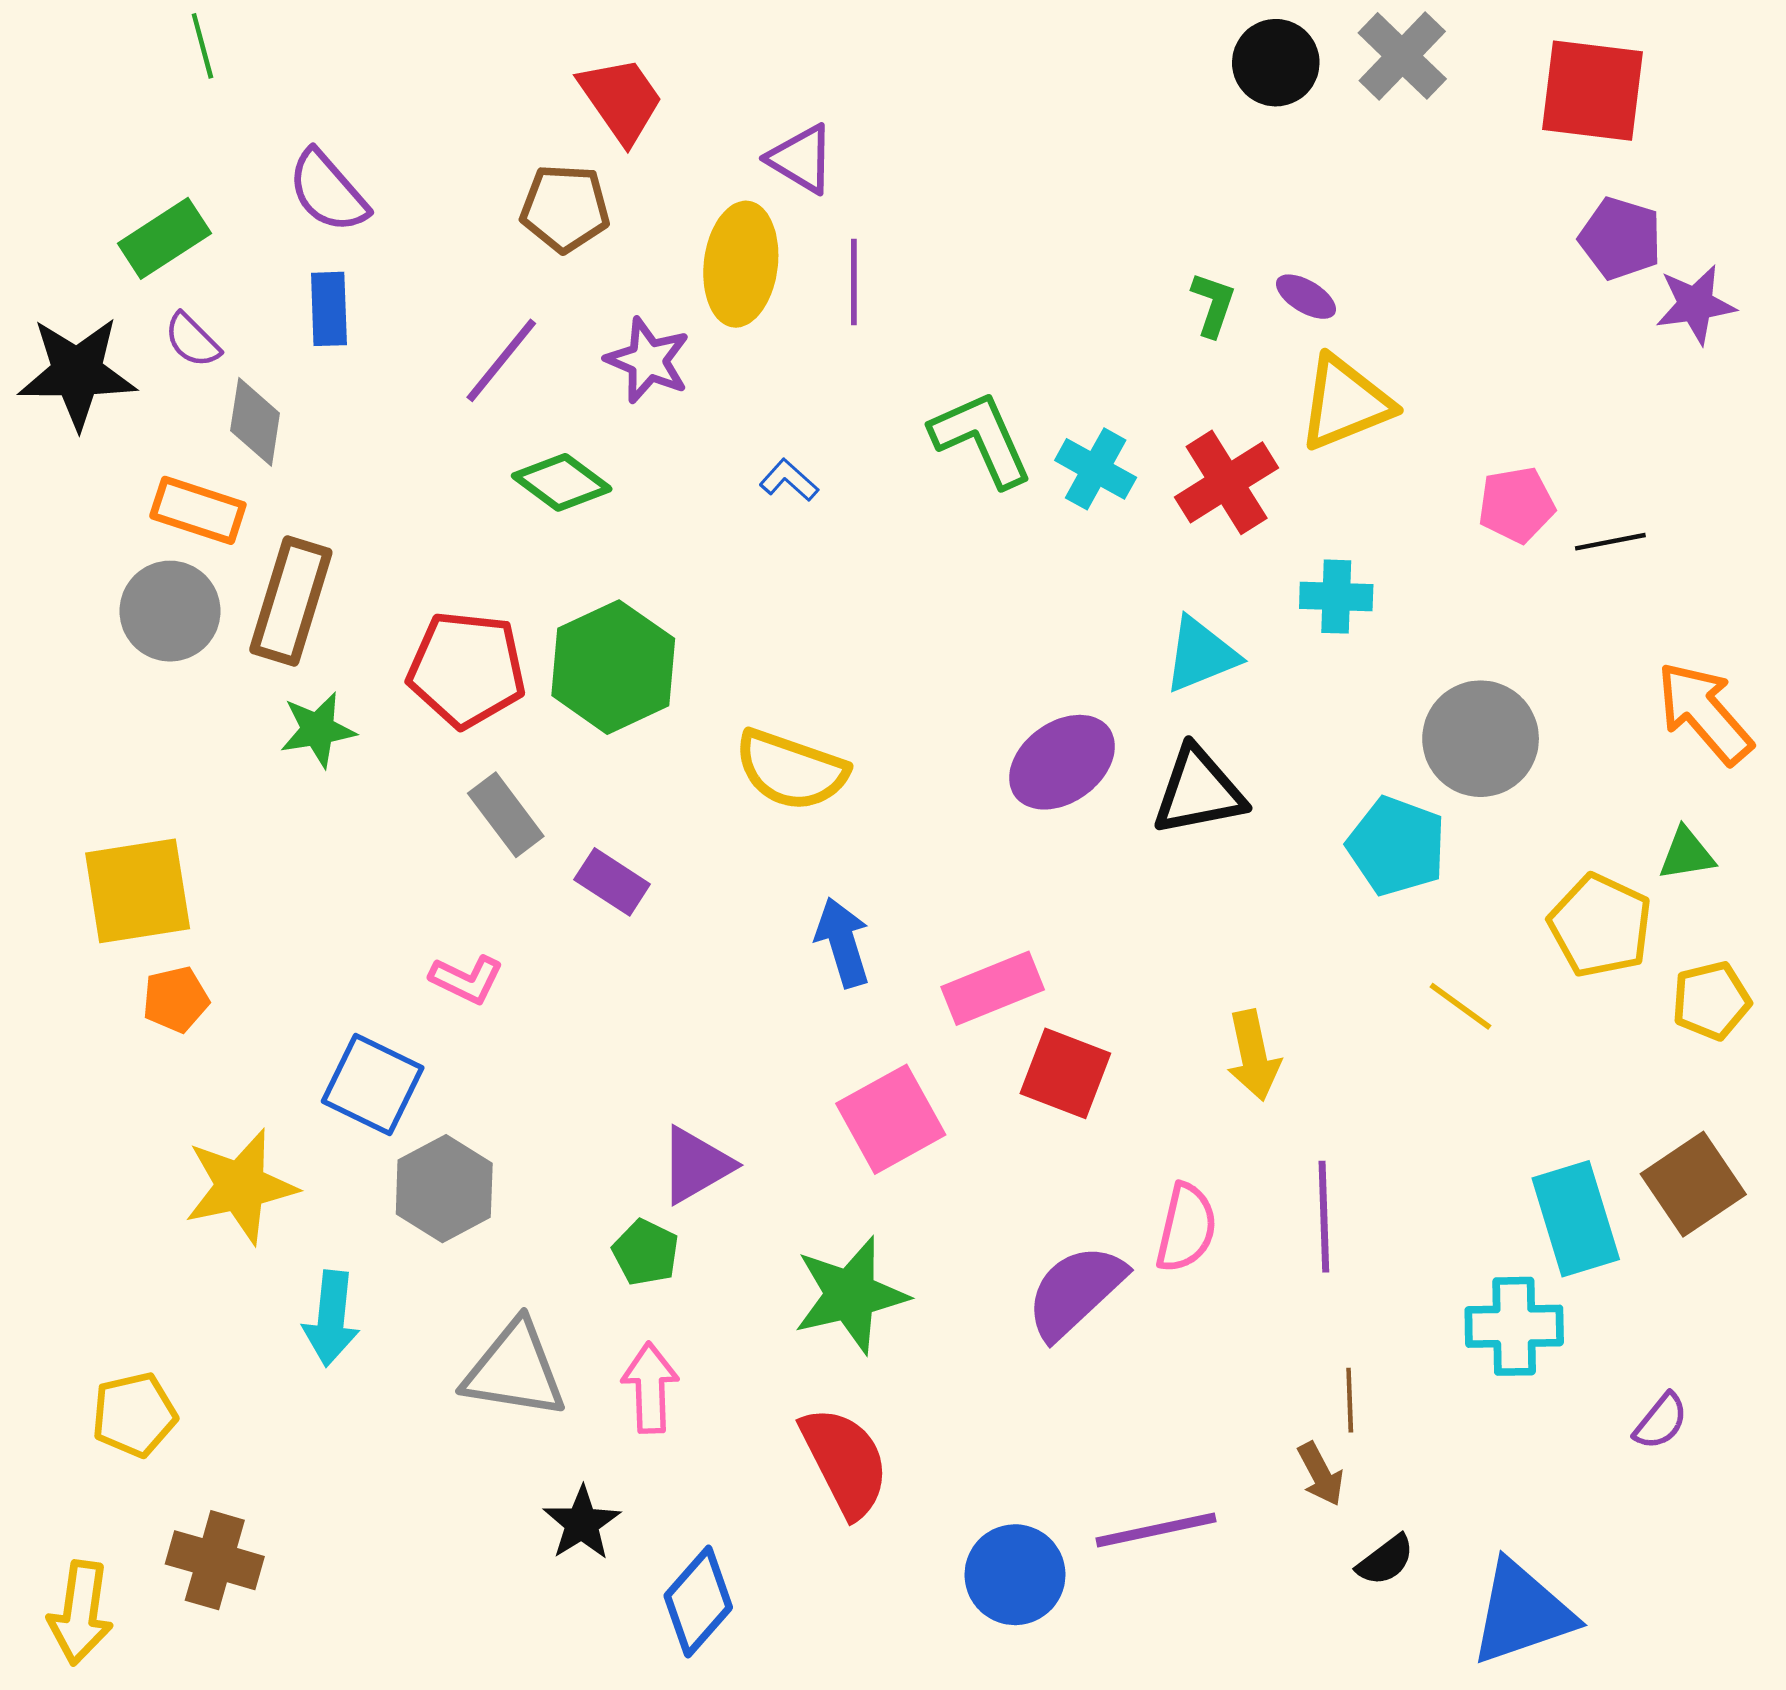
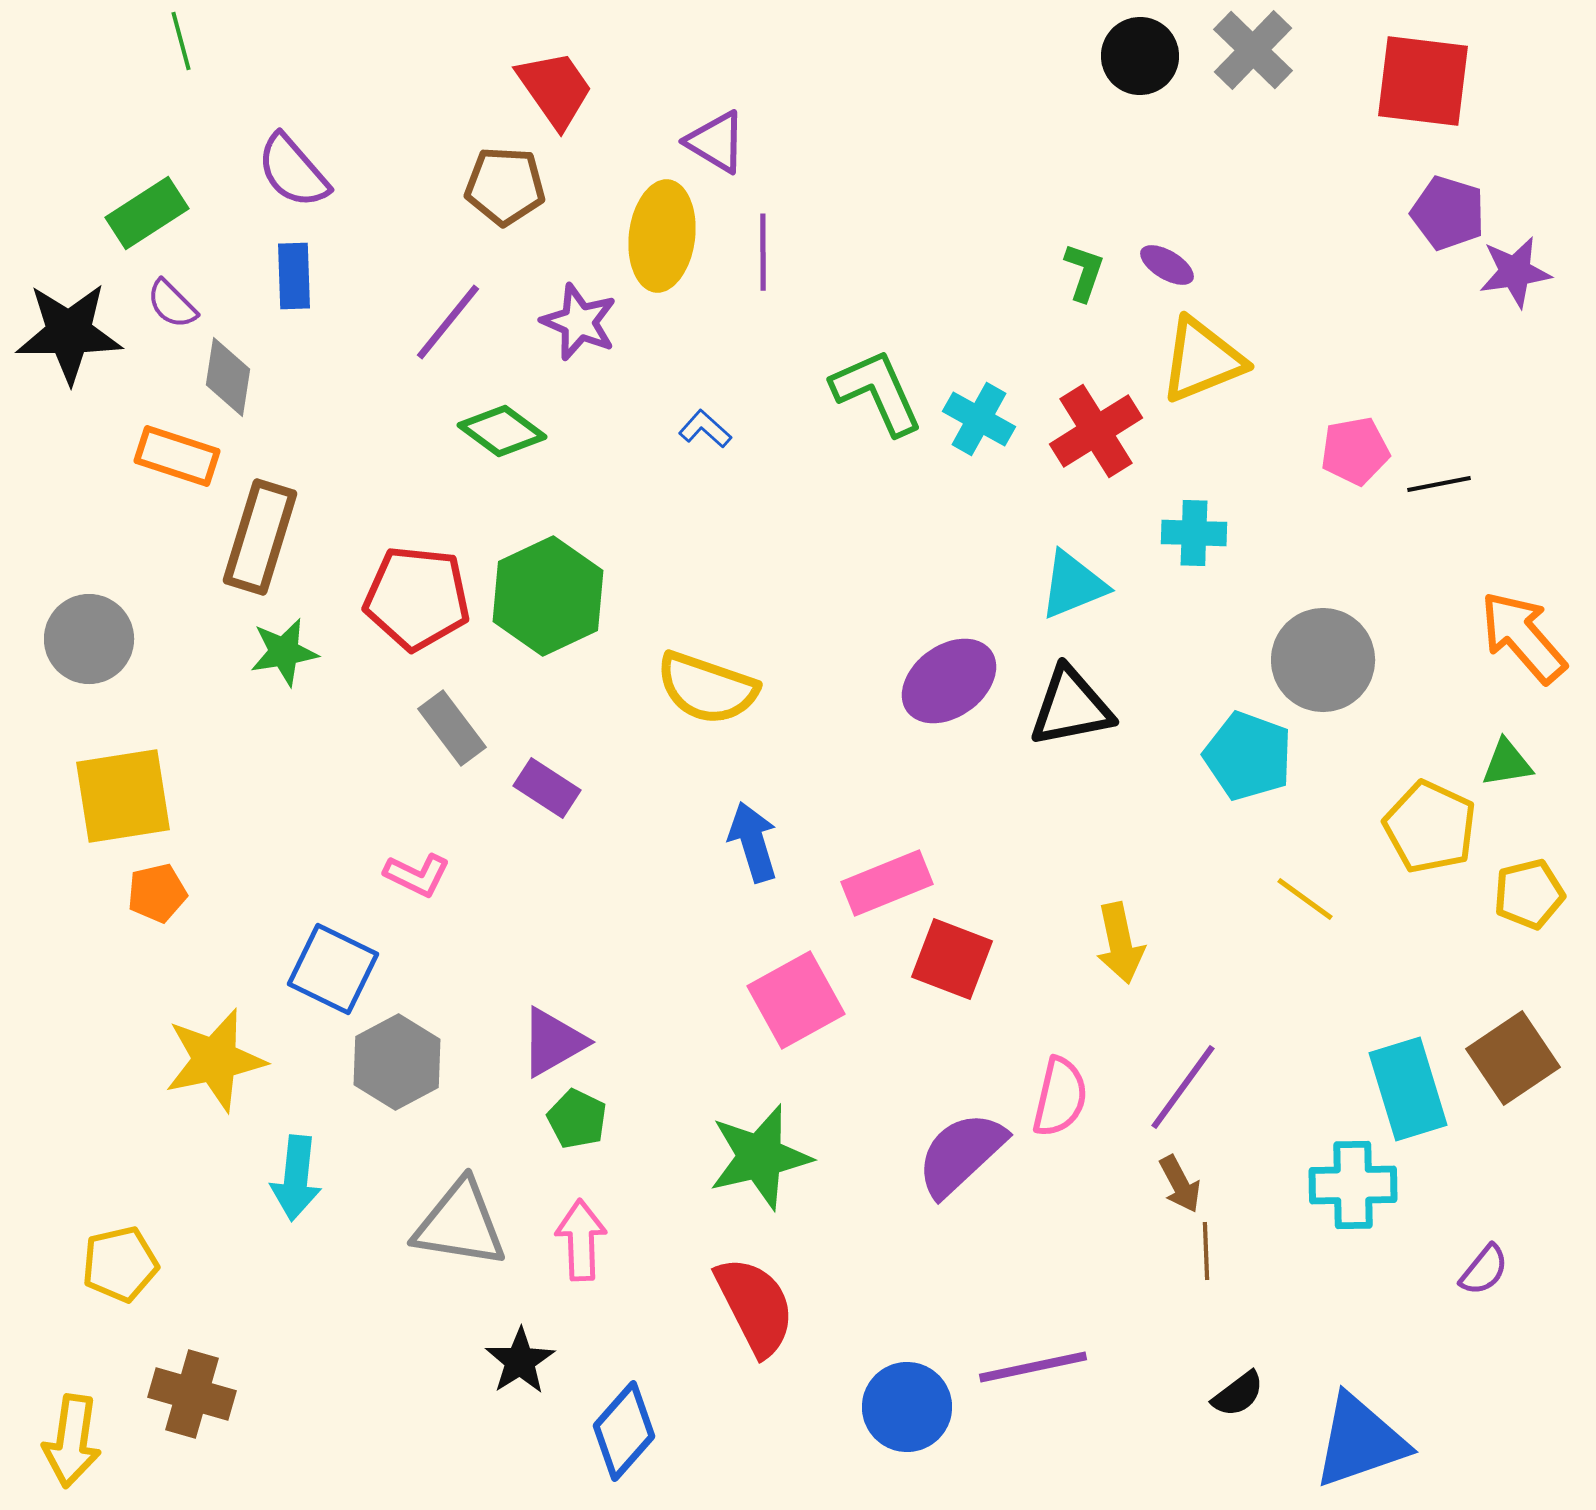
gray circle: (170, 611) -> (89, 639), moved
purple triangle: (696, 1165) -> (553, 1042), moved
purple line: (1324, 1217) -> (1183, 1087), turned 38
brown arrow: (1321, 1474) -> (1180, 1184), moved

